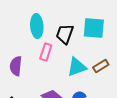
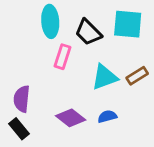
black trapezoid: (65, 34) -> (88, 32), turned -65
purple semicircle: (16, 66) -> (22, 99), moved

